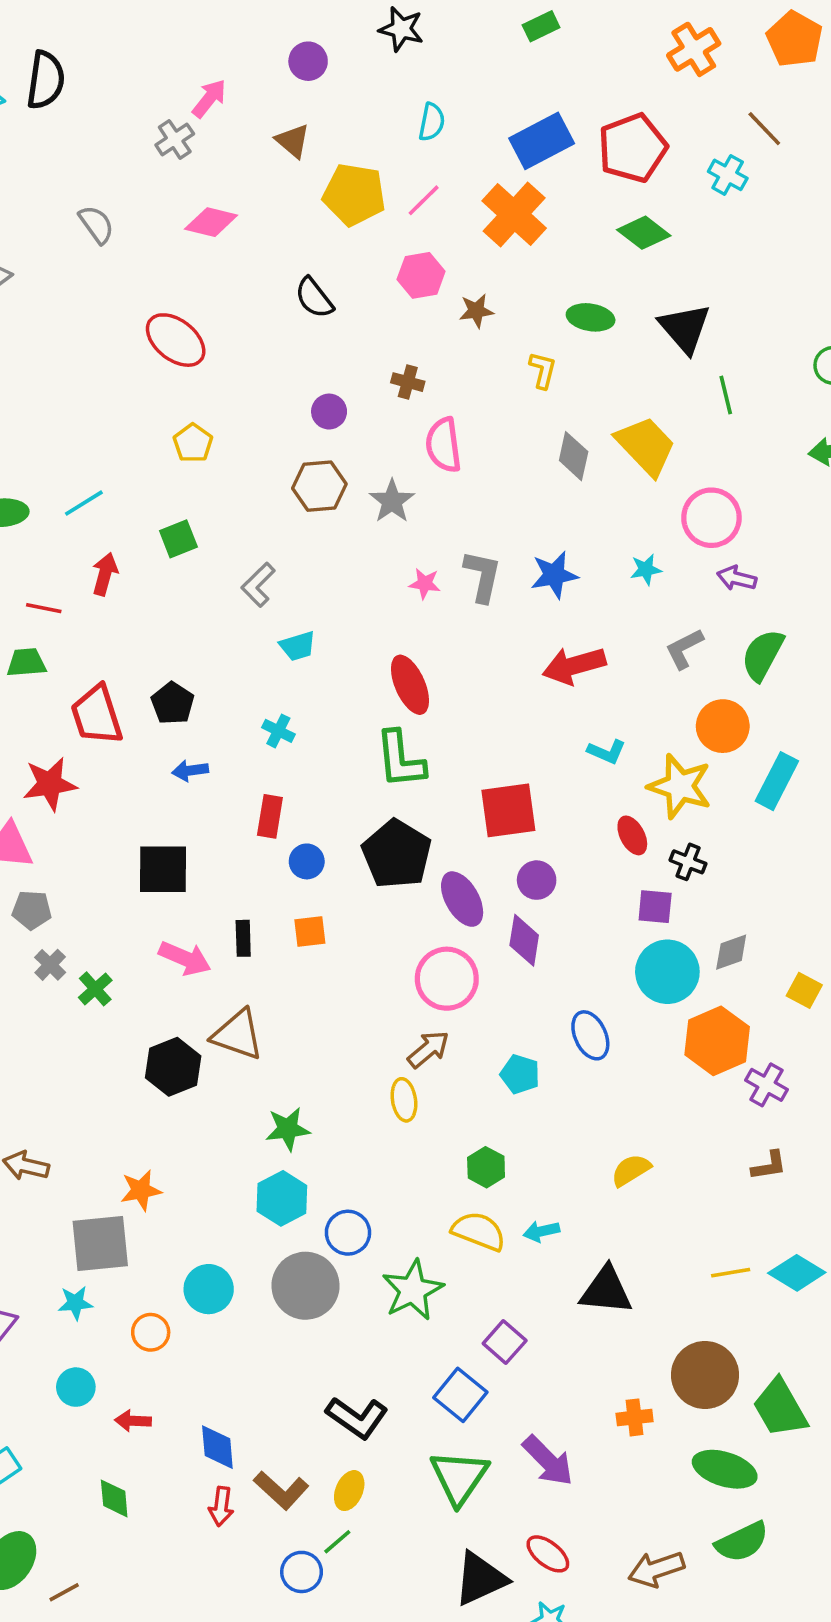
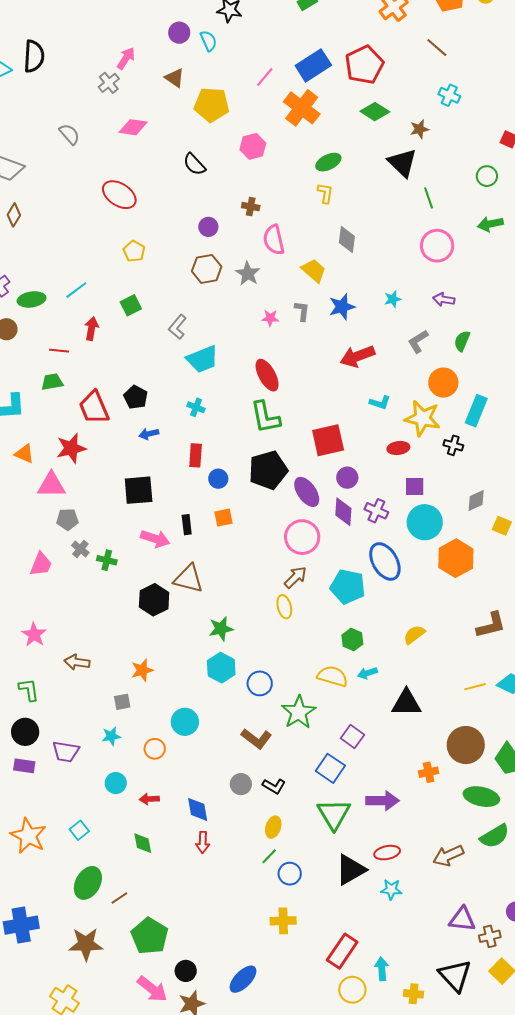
cyan semicircle: (432, 122) -> (209, 41), moved, turned -30
cyan cross: (728, 175) -> (449, 95), moved
pink line: (424, 200) -> (265, 77), moved
brown star: (476, 311) -> (419, 129), moved
green ellipse: (591, 317) -> (328, 162), moved, turned -30
yellow trapezoid: (646, 446) -> (314, 271), moved, size x0.7
pink circle: (711, 518) -> (437, 246), moved
gray L-shape: (483, 576) -> (302, 311), size x0.7
cyan trapezoid: (298, 646) -> (203, 359), size x1.6
green semicircle: (763, 655) -> (462, 341), size x0.7
red ellipse: (632, 835) -> (398, 448), turned -65
black pentagon: (397, 854) -> (268, 470), turned 30
black cross: (688, 862) -> (453, 445), moved
gray diamond: (731, 952) -> (476, 501), moved
green cross: (95, 989) -> (107, 560), turned -30
blue ellipse: (590, 1035) -> (385, 561), size x1.4
cyan pentagon: (520, 1074) -> (348, 587), size x1.6
purple cross: (767, 1085) -> (376, 511), moved
brown L-shape: (769, 1166) -> (491, 625), size x1.5
green hexagon: (486, 1167) -> (352, 640), moved
gray square: (100, 1243) -> (122, 702), size x0.5
gray circle: (306, 1286) -> (241, 784), moved, size x0.6
black L-shape: (357, 1418) -> (274, 786), size x0.7
purple arrow: (548, 1461) -> (382, 801), turned -40
brown L-shape: (281, 1490) -> (256, 739), moved
red ellipse: (548, 1554) -> (387, 853), turned -45
blue circle: (302, 1572) -> (290, 874), moved

